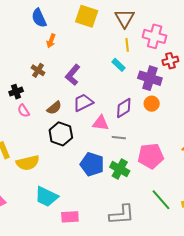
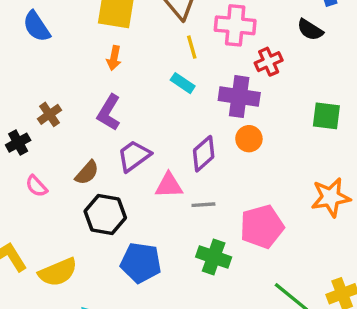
orange arrow: (51, 41) -> (114, 58), moved
brown cross: (38, 70) -> (49, 114), turned 32
black cross: (16, 92) -> (18, 143), moved
blue pentagon: (92, 164) -> (141, 263), moved

